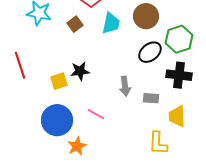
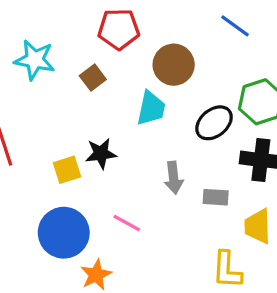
brown circle: (146, 16) -> (174, 65), moved
cyan trapezoid: (111, 23) -> (151, 108), moved

